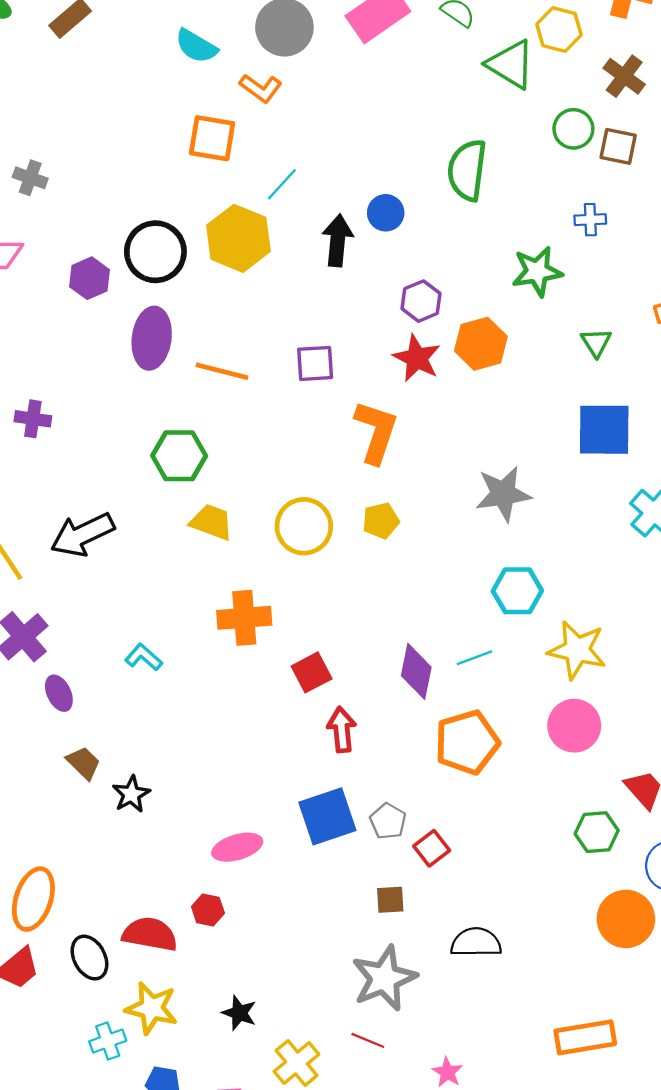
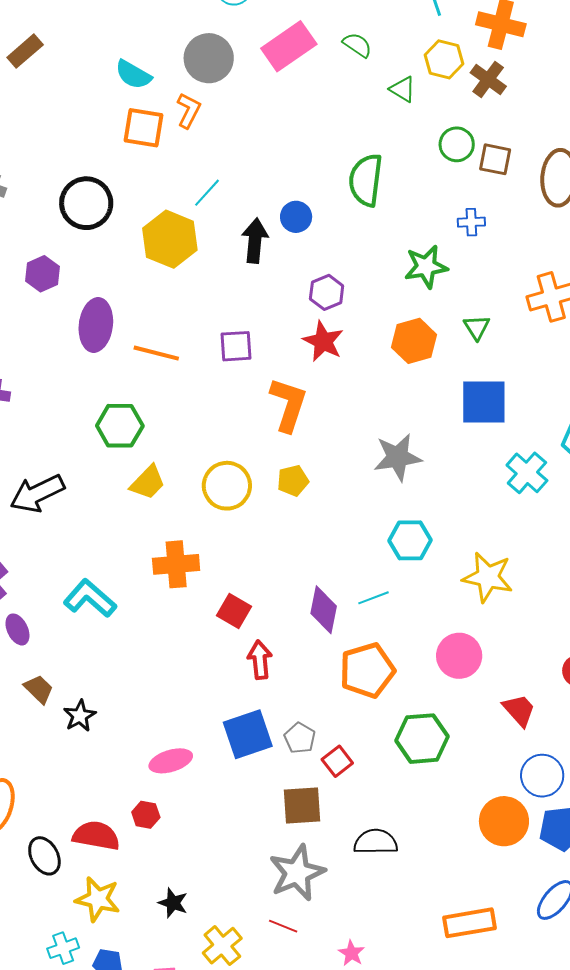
green triangle: (511, 64) -> (403, 89), size x0.6
brown cross: (624, 76) -> (488, 79), moved
orange L-shape: (261, 88) -> (189, 110), turned -99
orange square: (212, 138) -> (144, 128), moved
black circle: (155, 252) -> (86, 203), moved
orange hexagon: (481, 344) -> (414, 341), moved
yellow trapezoid: (212, 522) -> (148, 482), turned 114
yellow star: (577, 650) -> (488, 577), moved
cyan L-shape: (144, 657) -> (90, 598), size x1.6
red square: (312, 672) -> (234, 611), turned -32
green hexagon: (597, 832) -> (422, 739), moved, size x1.4
brown square: (390, 900) -> (302, 805), size x1.6
cyan cross: (108, 1041) -> (63, 948), moved

